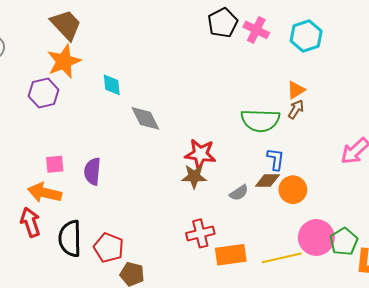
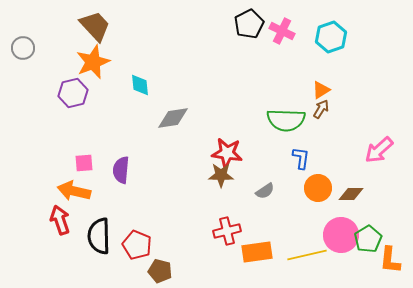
gray diamond: (145, 118) -> (173, 118), turned -72
brown diamond: (267, 181) -> (351, 194), moved

